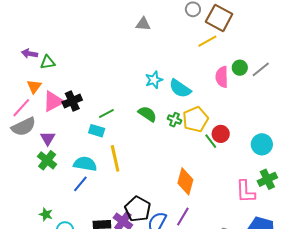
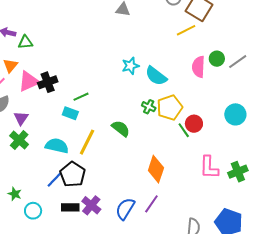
green semicircle: (147, 114) -> (121, 128), moved
cyan circle: (262, 144) -> (235, 114), moved
yellow line: (115, 158) -> (87, 142), turned 36
blue line: (80, 184) -> (54, 180), moved
pink L-shape: (246, 192) -> (209, 167), moved
black pentagon: (138, 209) -> (73, 174), moved

